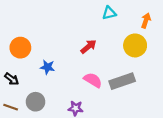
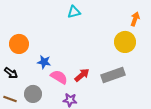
cyan triangle: (109, 13) -> (74, 12), moved
red arrow: (89, 47) -> (82, 75), moved
pink semicircle: (93, 80) -> (59, 77), moved

